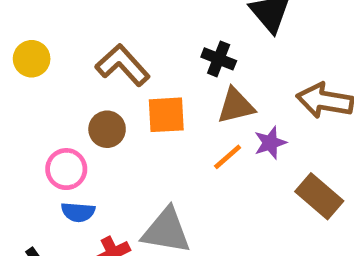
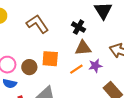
orange square: (166, 115) -> (50, 59), moved
brown circle: (107, 129) -> (29, 67), moved

